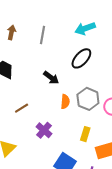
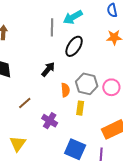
gray line: (43, 35) -> (52, 27), moved
black arrow: (51, 78) -> (48, 69), turned -77
yellow rectangle: (85, 134) -> (80, 108), moved

